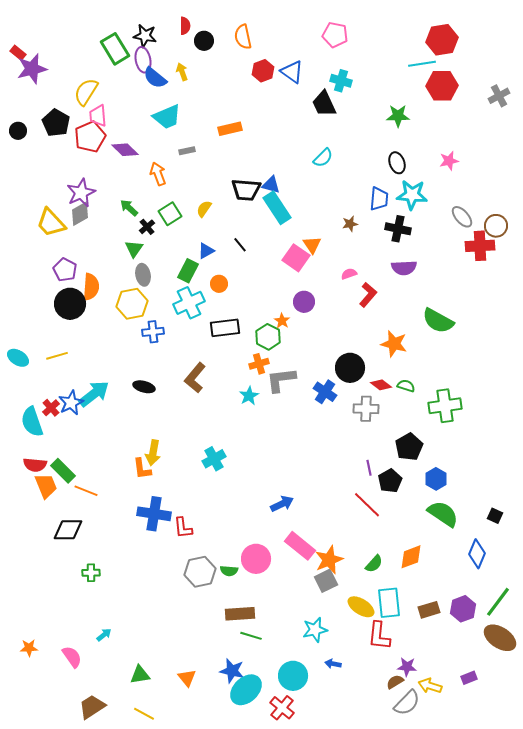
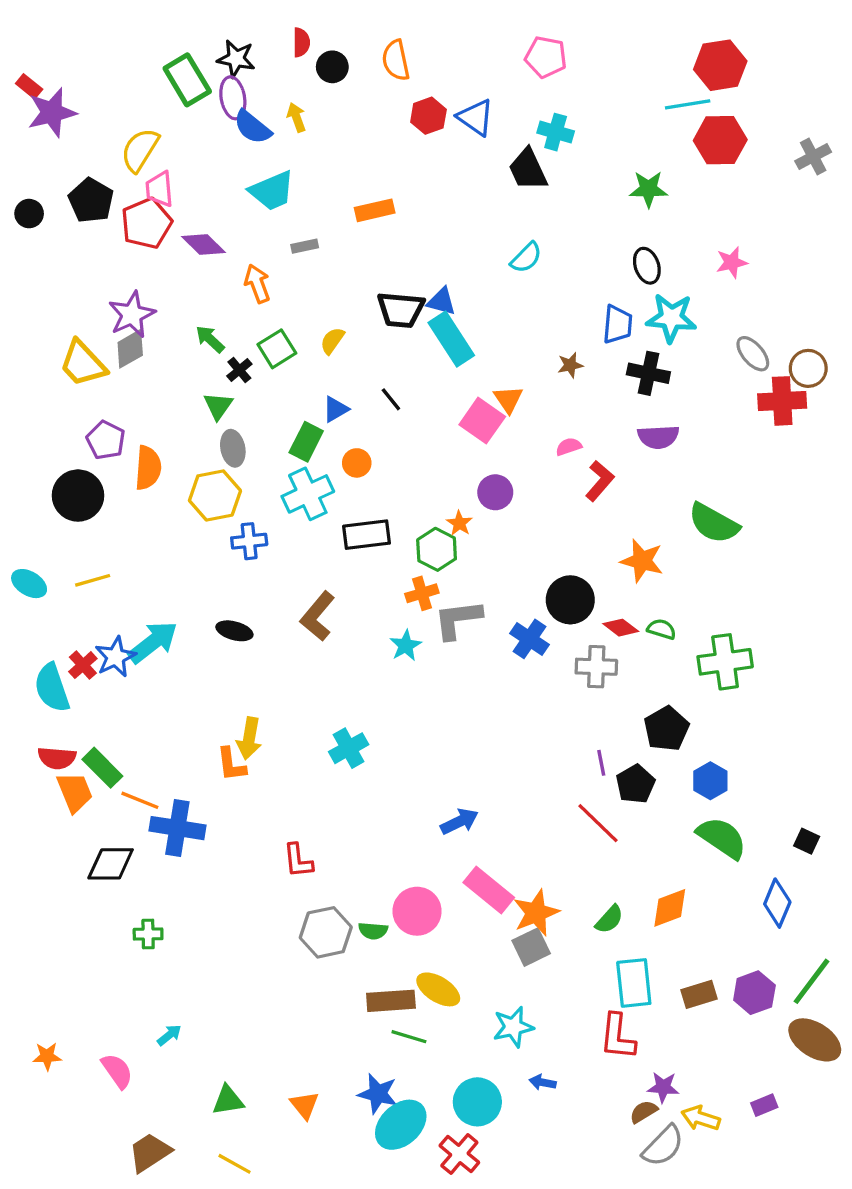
black circle: (70, 304) -> (78, 496), moved
blue cross: (154, 514) -> (177, 828), moved
yellow ellipse: (361, 607) -> (438, 989), moved

